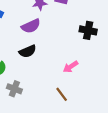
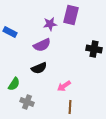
pink arrow: (71, 67) -> (64, 86), moved
brown line: (62, 94) -> (70, 107), turned 40

